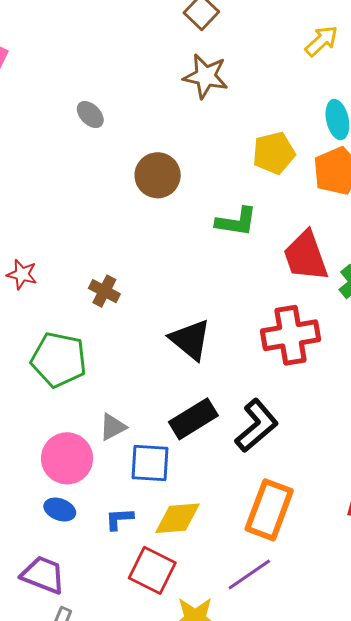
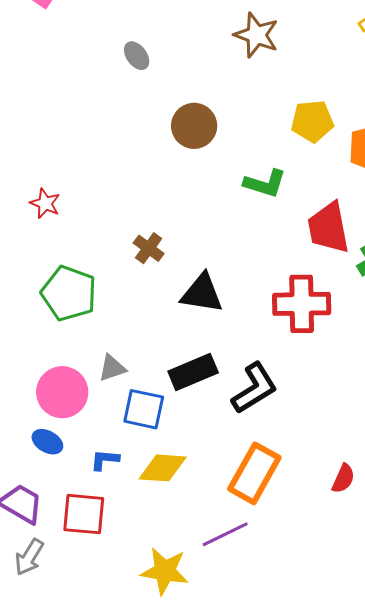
brown cross: (104, 291) -> (149, 248), moved
black triangle: (190, 340) -> (202, 293), turned -39
red square: (152, 570) -> (84, 514), moved, turned -30

